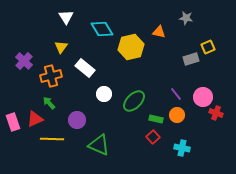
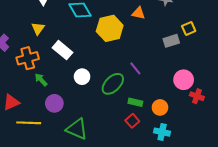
purple line: (176, 94) -> (135, 68), moved
green arrow: (49, 103) -> (41, 80), moved
orange circle: (177, 115) -> (160, 107), moved

